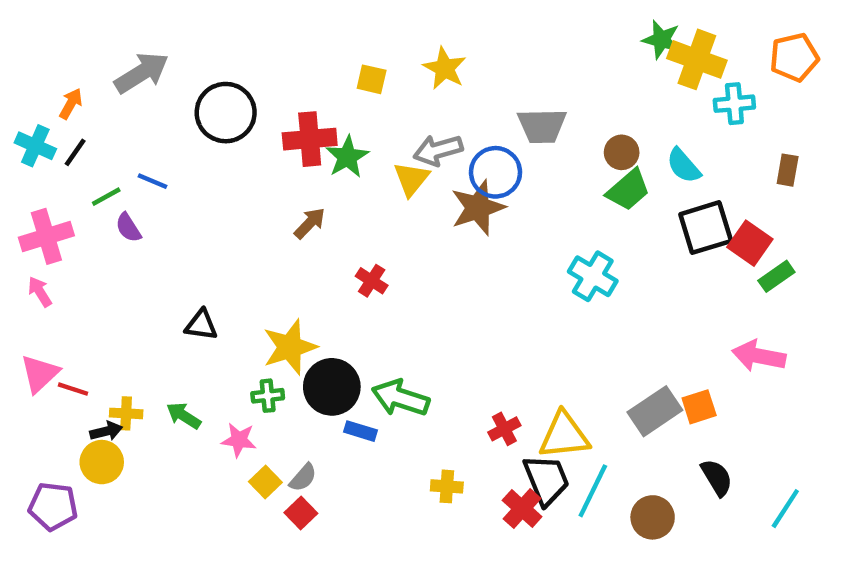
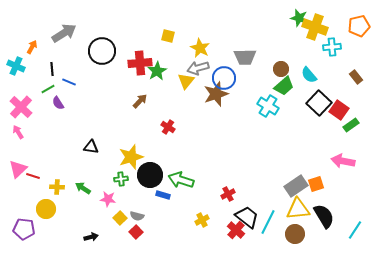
yellow star: (445, 68) -> (200, 48), moved
black line: (75, 152) -> (52, 69), moved, turned -40
brown rectangle: (788, 170) -> (356, 77), turned -48
black square: (706, 228) -> (319, 103), turned -30
pink cross: (46, 236) -> (21, 107), turned -30
cyan cross: (593, 276) -> (268, 106), moved
black arrow: (106, 431) -> (91, 237), moved
yellow triangle: (564, 436) -> (298, 209), moved
gray semicircle: (303, 478) -> (137, 216), turned 64
black semicircle: (717, 478) -> (324, 216), size x1.4
black trapezoid: (546, 480) -> (247, 217), turned -30
yellow cross: (447, 486) -> (202, 220), turned -32

